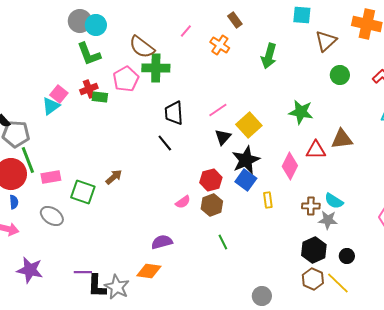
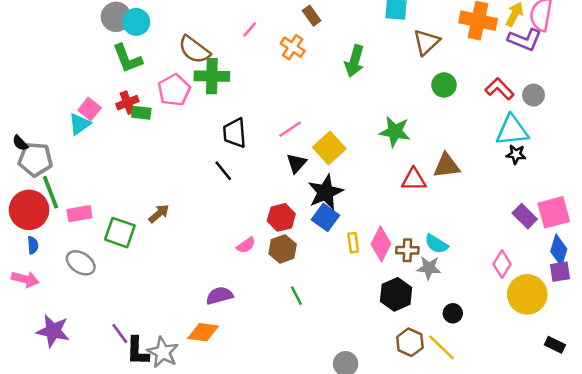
pink diamond: (290, 166) -> (381, 244), moved
black hexagon: (314, 250) -> (396, 294), moved
purple line: (83, 272) -> (120, 333), turned 54

